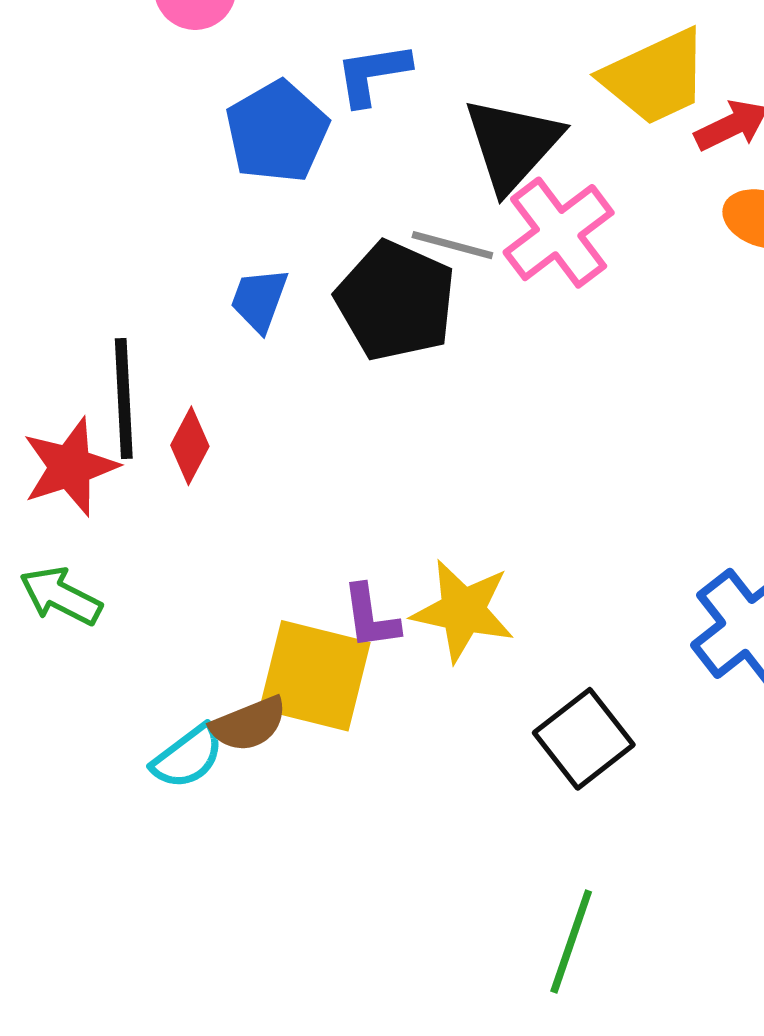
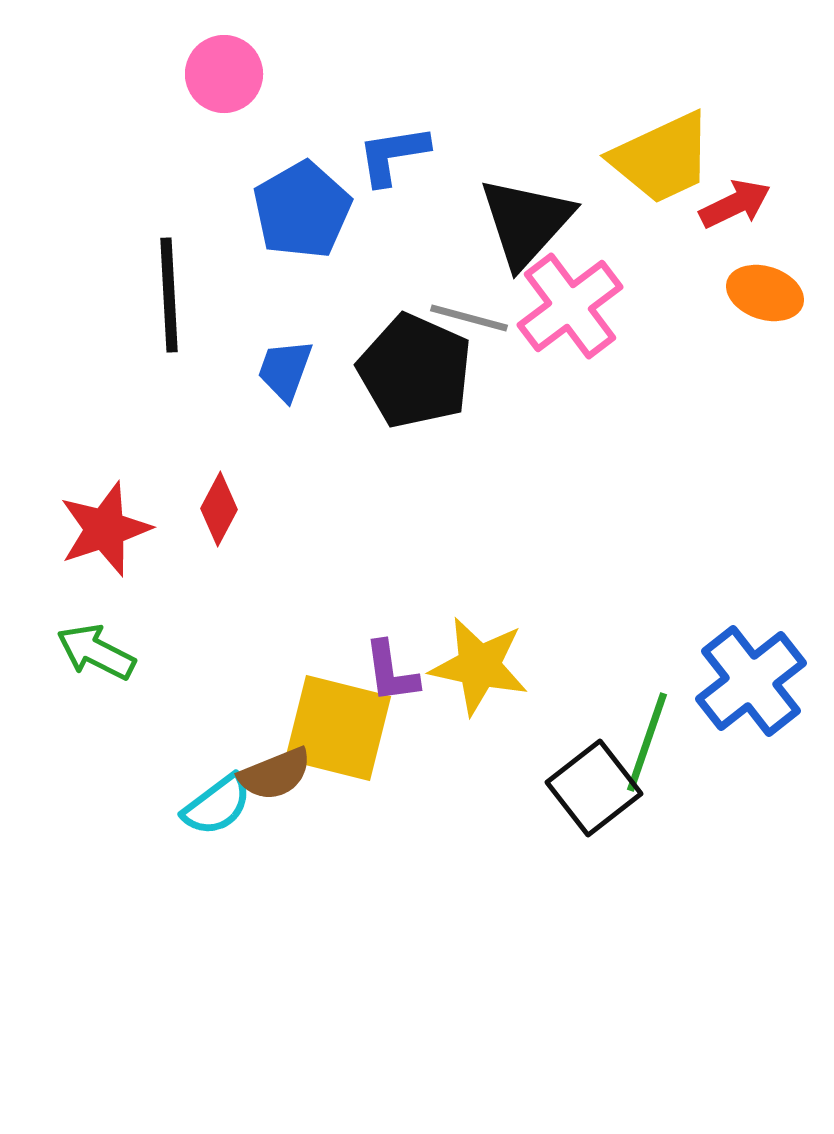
black line: (124, 398) -> (169, 295), moved
green line: (571, 942) -> (647, 742), moved

